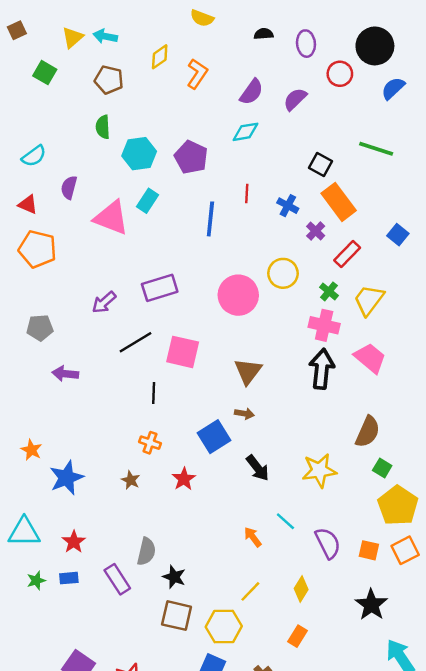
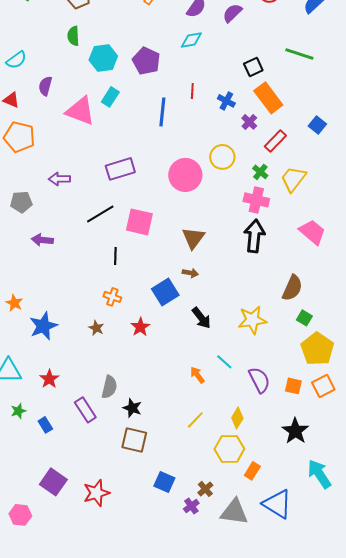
black square: (320, 164) -> (253, 67), turned 36
purple arrow: (104, 302) -> (59, 179), moved, turned 40
pink trapezoid: (370, 358) -> (312, 232), moved
blue rectangle: (69, 578) -> (45, 425), moved, turned 63
yellow hexagon: (224, 626) -> (229, 449), moved
orange rectangle: (298, 636) -> (252, 471), moved

